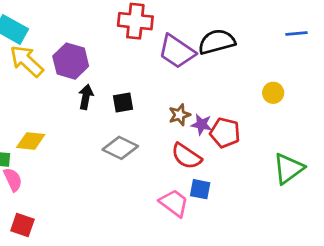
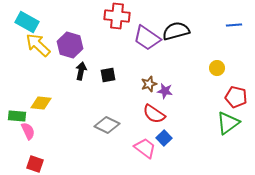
red pentagon: (225, 133) -> (236, 97), moved
gray diamond: (120, 148) -> (107, 125), moved
blue square: (200, 189) -> (164, 138), turned 35

